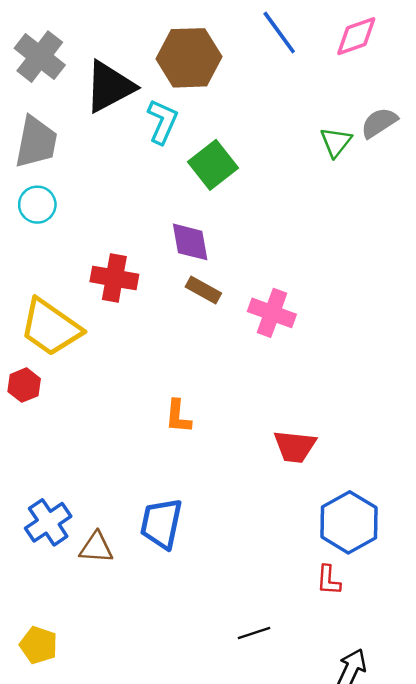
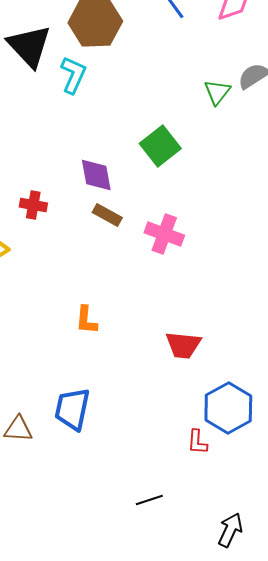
black triangle: (110, 87) -> (29, 46), turned -45
green square: (213, 165) -> (160, 146), moved
red cross: (114, 278) -> (33, 205), size x0.7
red L-shape: (329, 580) -> (197, 442), moved

